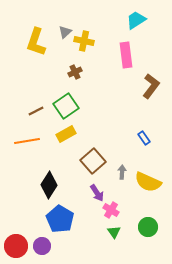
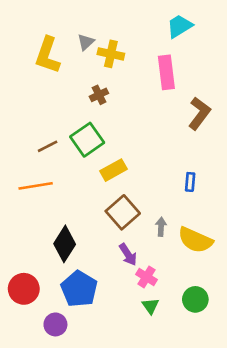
yellow rectangle: (66, 134) -> (114, 170), moved
blue rectangle: (144, 138) -> (190, 182), turned 40
red circle: (16, 246) -> (24, 289), moved

